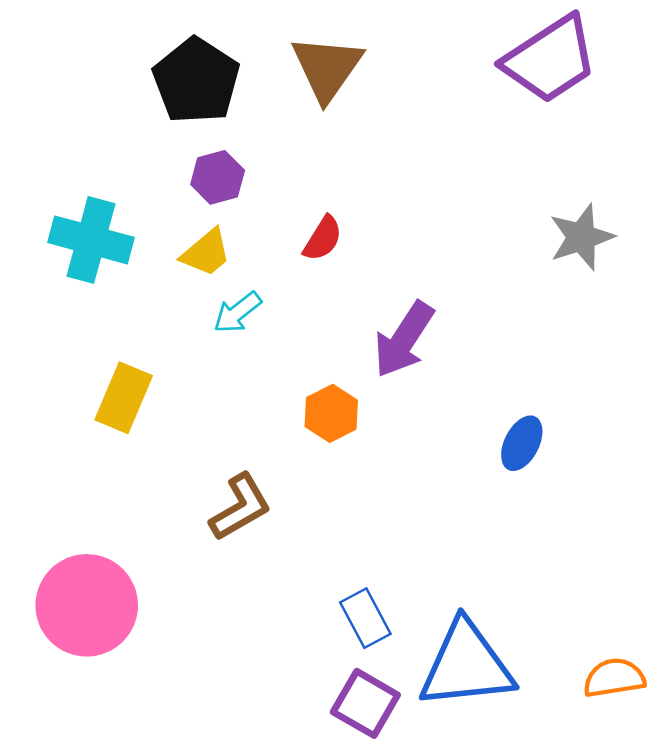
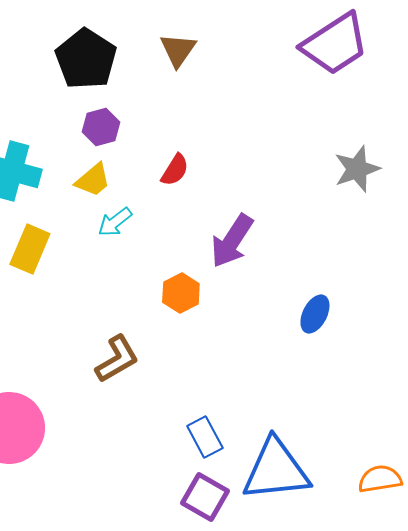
brown triangle: (327, 68) -> (178, 50), size x0.7
yellow rectangle: (124, 398) -> (30, 249), moved

